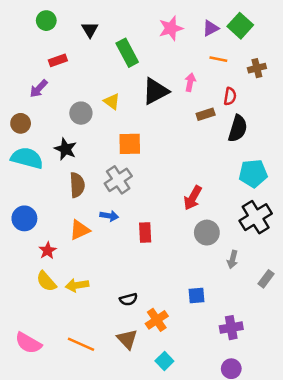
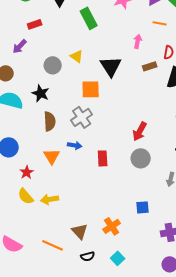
black triangle: (155, 91) -> (111, 66), moved, turned -35
orange triangle: (80, 230) -> (52, 156), turned -36
gray circle: (207, 233) -> (141, 158), moved
black semicircle: (128, 299) -> (88, 256), moved
brown triangle: (127, 339) -> (80, 231), moved

